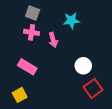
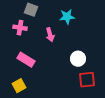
pink cross: (32, 32) -> (20, 28), moved
red square: (93, 88) -> (87, 80), turned 30

